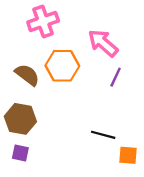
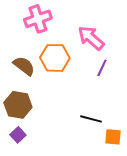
purple square: (20, 153) -> (18, 135), turned 35

